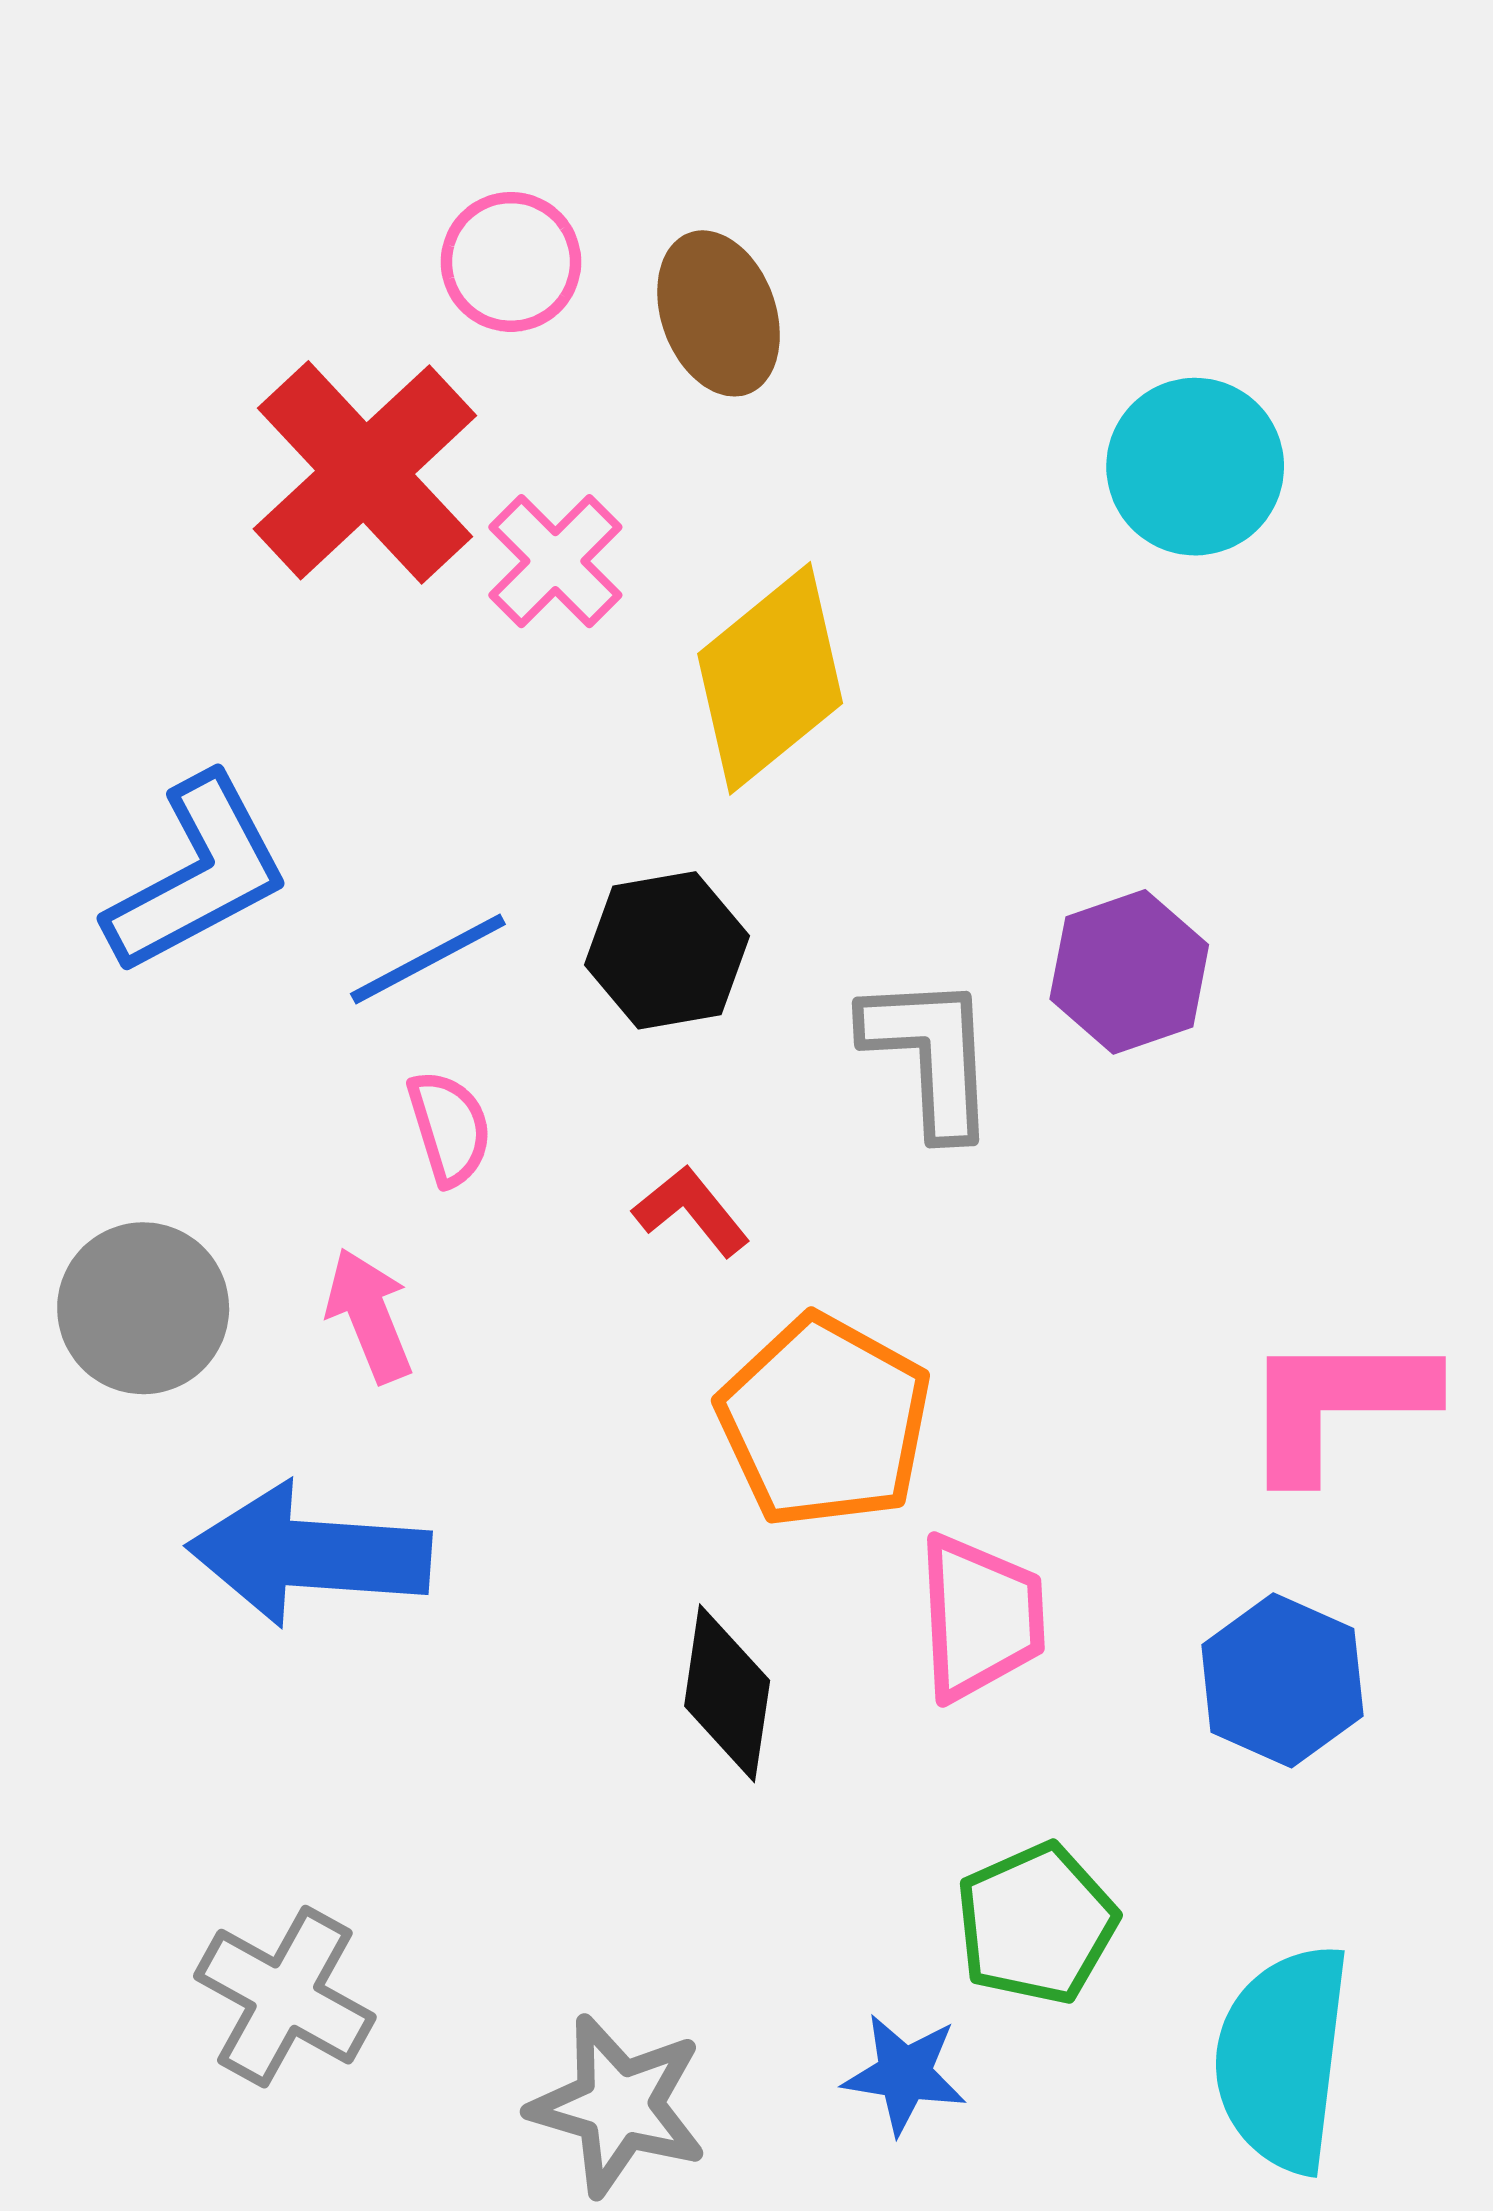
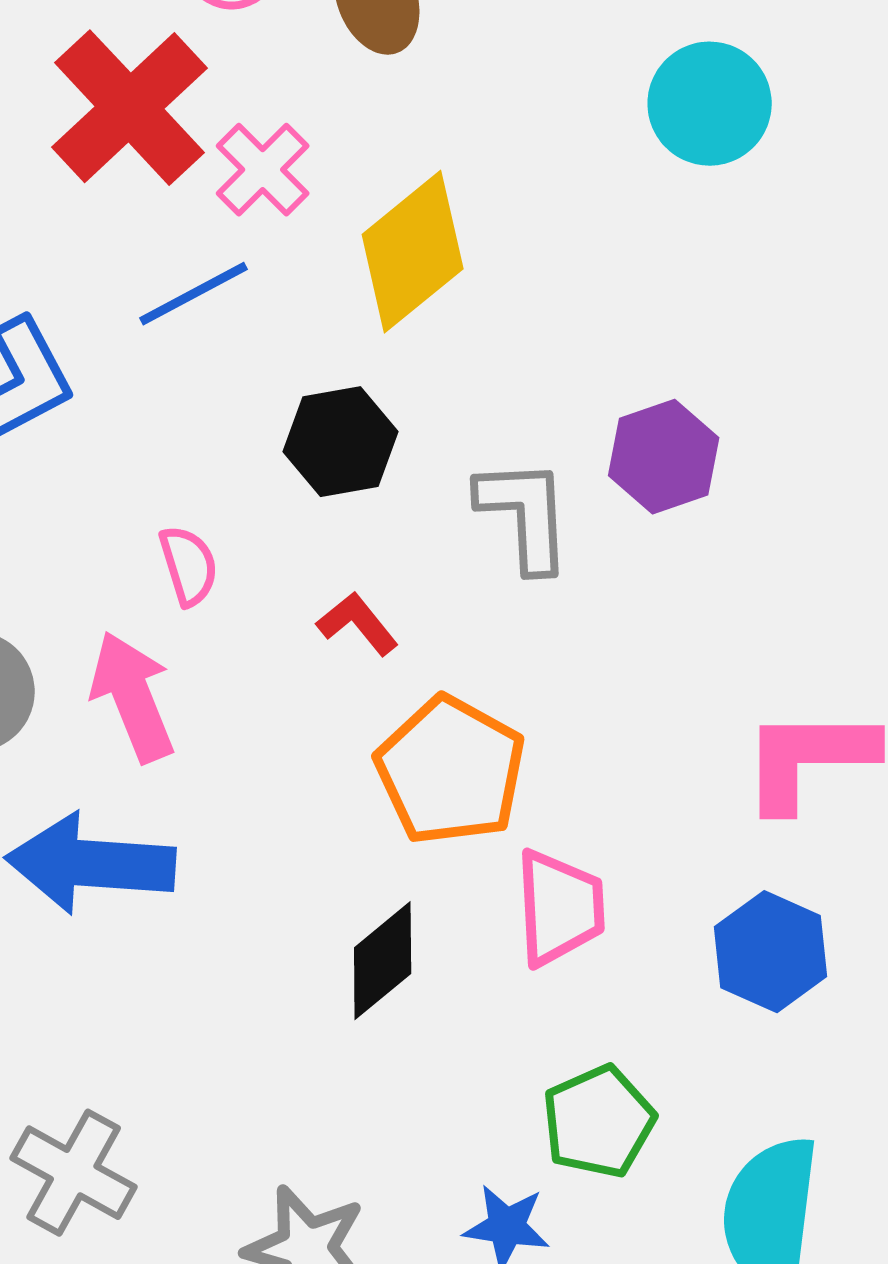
blue line: (428, 959) -> (194, 294), moved
pink arrow: (369, 1315) -> (133, 697), size x1.4
black diamond: (727, 1693) -> (383, 961), turned 42

